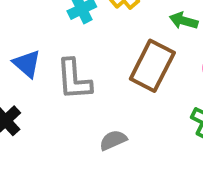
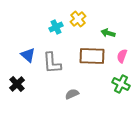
brown rectangle: (152, 66) -> (92, 56), turned 65

